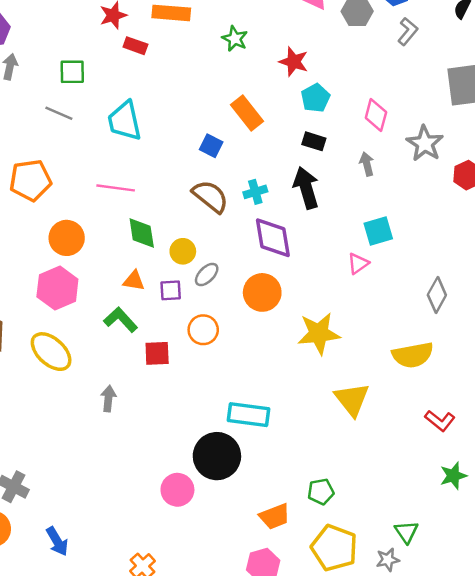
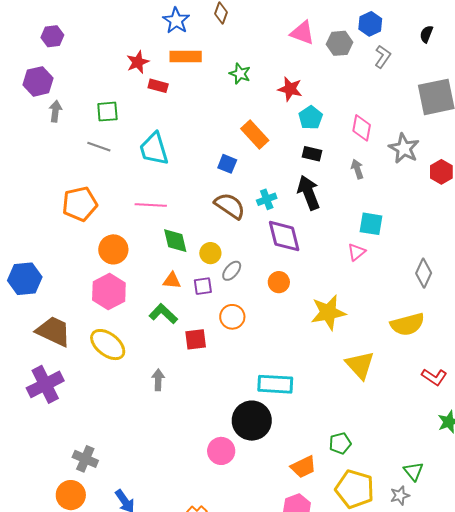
cyan square: (378, 231) -> (371, 224), turned 30
orange circle: (262, 292) -> (279, 282), size x0.7

